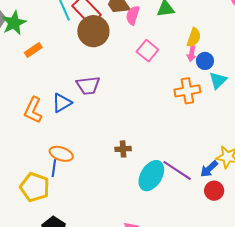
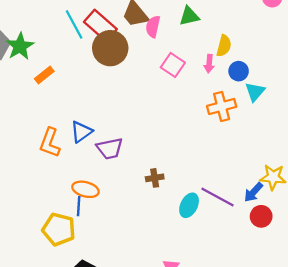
pink arrow: (192, 54) -> (209, 64), moved
purple trapezoid: (88, 85) -> (110, 149), moved
cyan ellipse: (151, 176) -> (189, 205), size x0.7

